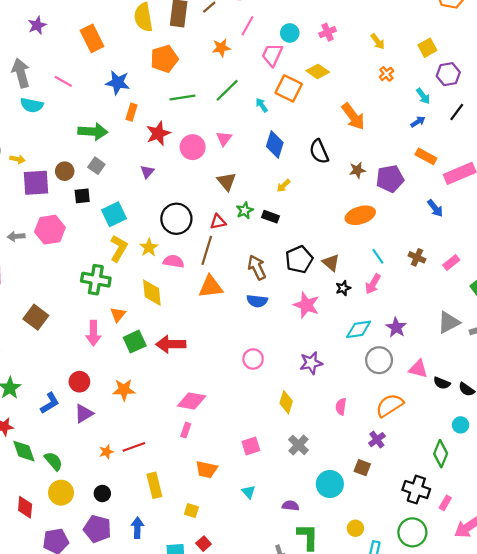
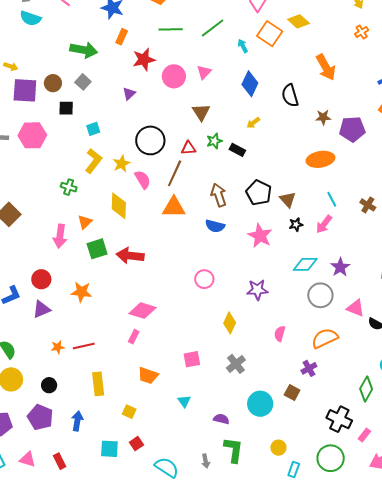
cyan square: (114, 214) -> (93, 129), size x0.6
black pentagon: (299, 259) -> (259, 193), turned -30
pink semicircle: (174, 261) -> (143, 180), turned 42
green cross: (96, 280) -> (69, 187), size x0.6

